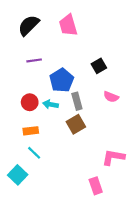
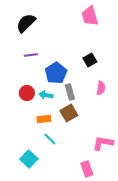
pink trapezoid: (68, 25) -> (90, 16), moved
pink semicircle: (111, 97) -> (101, 88), turned -104
orange rectangle: (31, 131) -> (44, 119), moved
cyan line: (34, 153) -> (50, 139), moved
cyan square: (18, 175) -> (29, 159), moved

